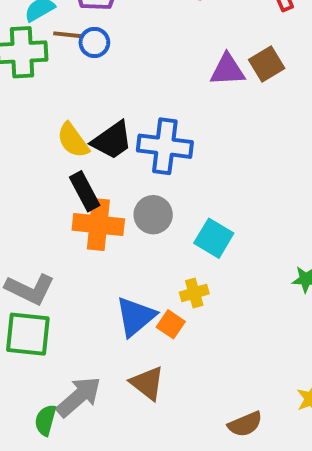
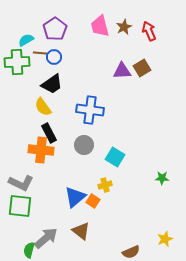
black trapezoid: (112, 140) -> (52, 84), moved
orange cross: (98, 225) -> (41, 150), moved

